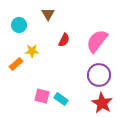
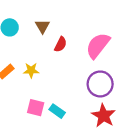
brown triangle: (48, 14) -> (42, 26), moved
yellow star: (32, 51) -> (31, 70), moved

